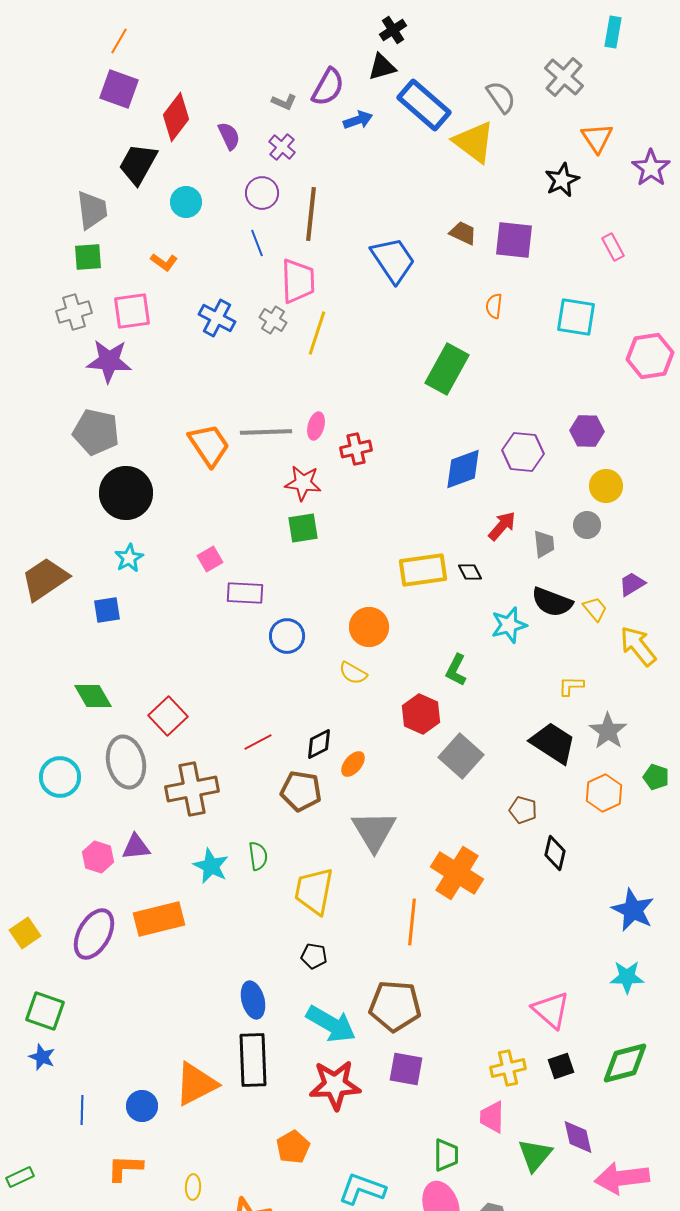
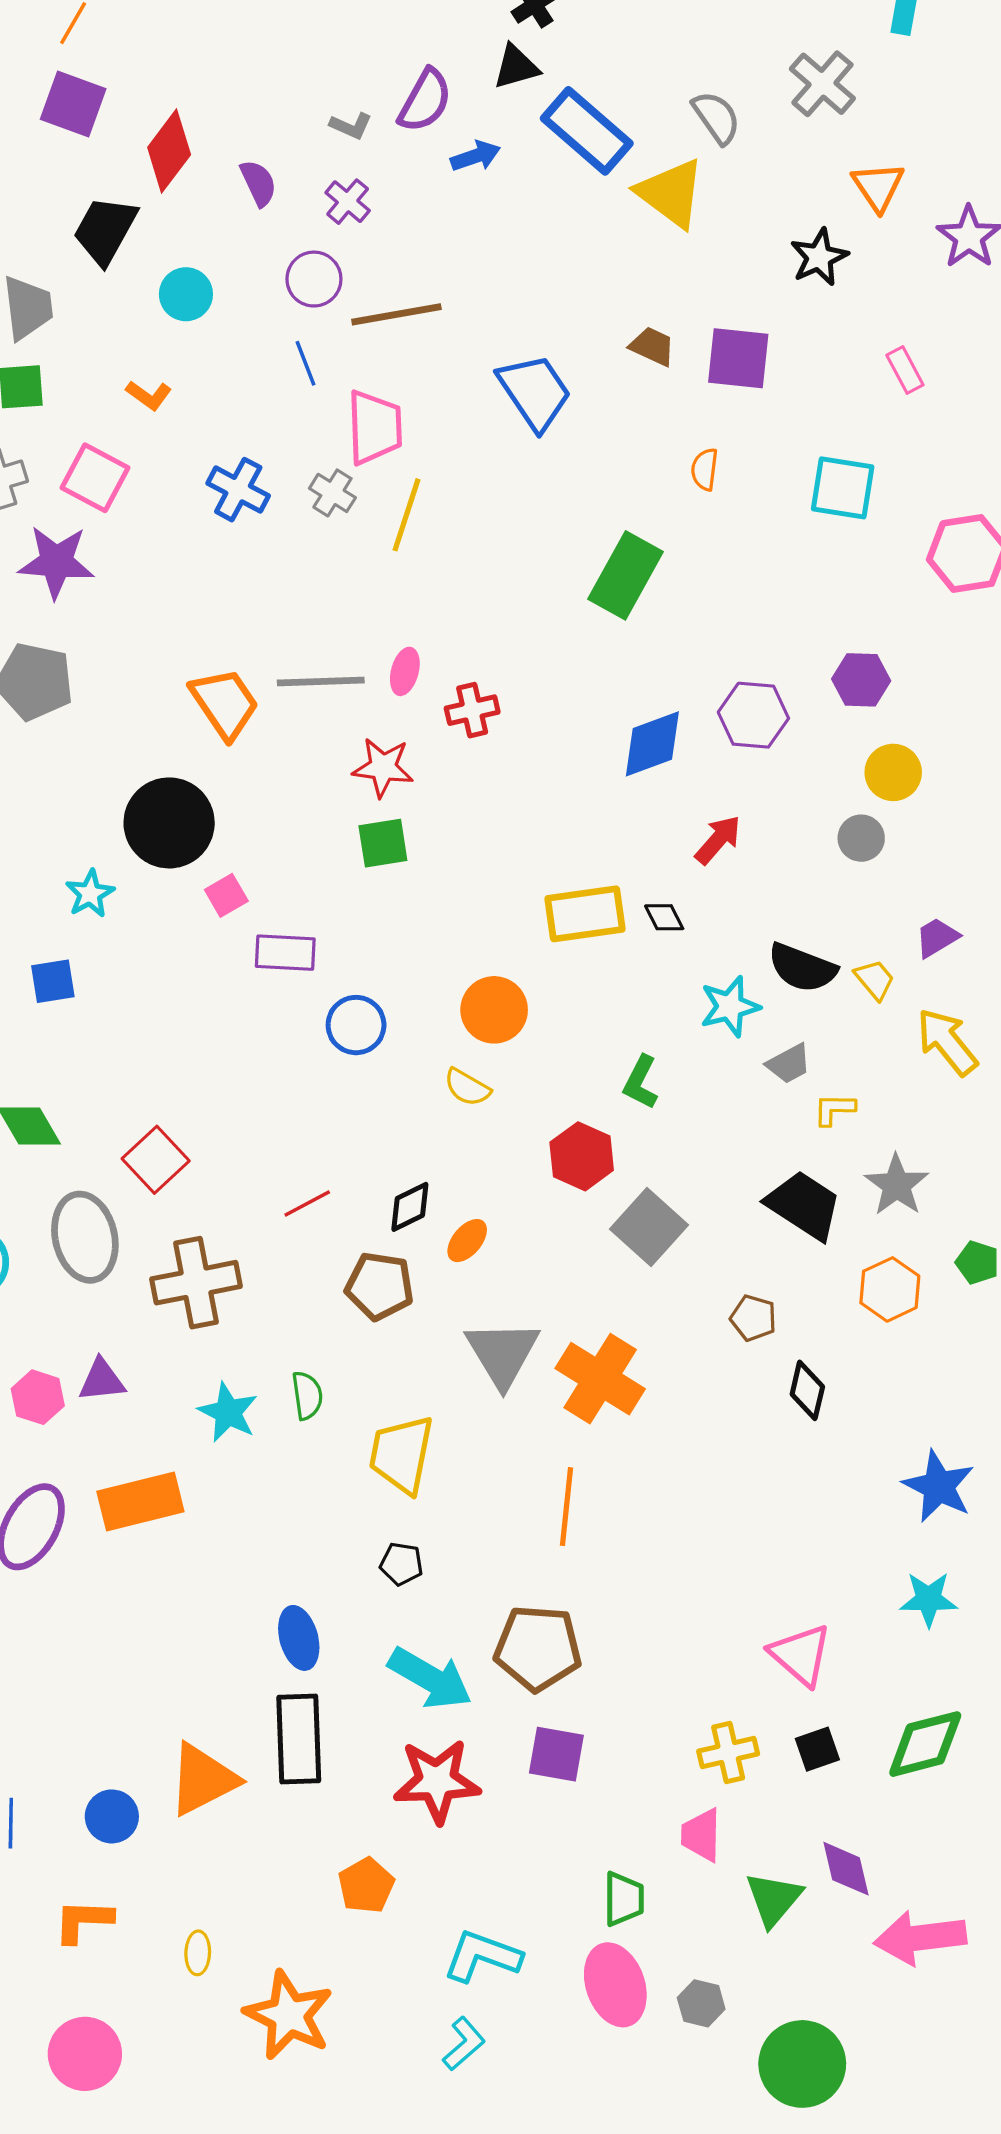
brown line: (311, 214) -> (396, 314), turned 74
pink square: (132, 311) -> (95, 478), turned 36
black circle: (126, 493) -> (169, 823), moved
gray trapezoid: (544, 544) -> (789, 1064), moved, turned 68
orange cross: (457, 873) -> (600, 1379), moved

